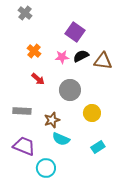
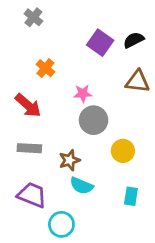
black semicircle: (81, 56) -> (134, 40), moved
pink star: (62, 57) -> (83, 93), moved
red arrow: (38, 79) -> (28, 105), moved, size x1.5
cyan rectangle: (98, 147) -> (131, 196), turned -48

